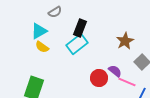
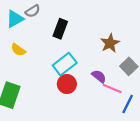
cyan triangle: (39, 31) -> (15, 19), moved
cyan rectangle: (77, 44) -> (65, 64), moved
red circle: (99, 78) -> (67, 84), moved

